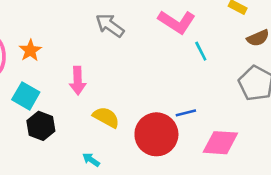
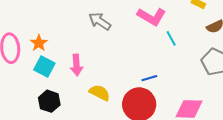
cyan square: (26, 96) -> (44, 67), moved
blue line: (186, 113) -> (149, 78), moved

